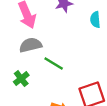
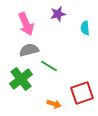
green cross: (21, 79) -> (21, 79), size x1.6

